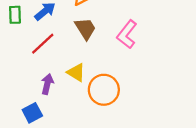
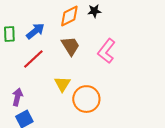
yellow triangle: (76, 72) -> (62, 84), turned 30
purple arrow: (47, 84) -> (17, 97), moved

